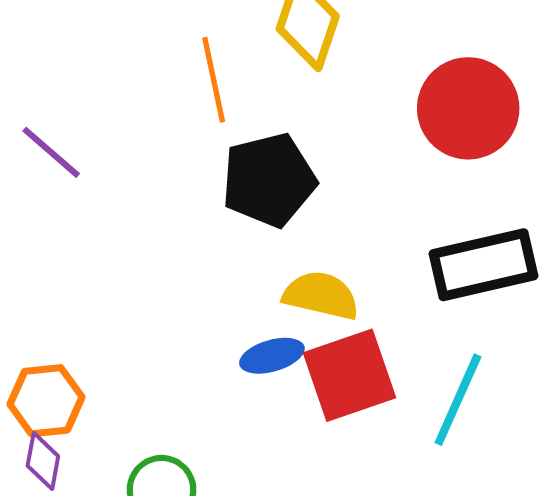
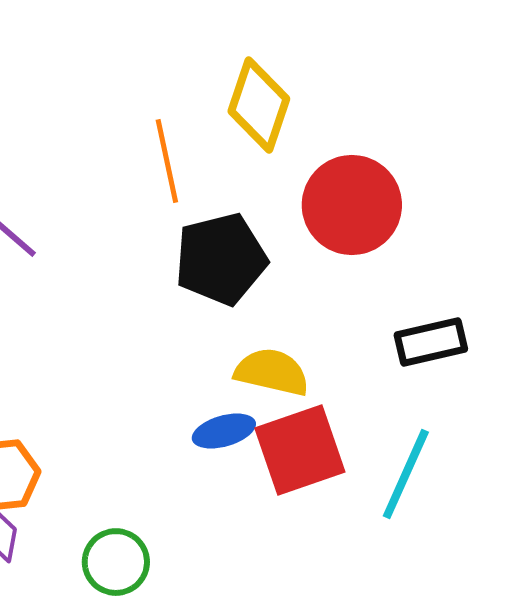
red circle: (468, 108) -> (352, 205), moved
black rectangle: (484, 265) -> (431, 342), size x0.7

